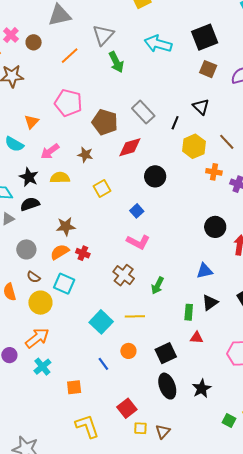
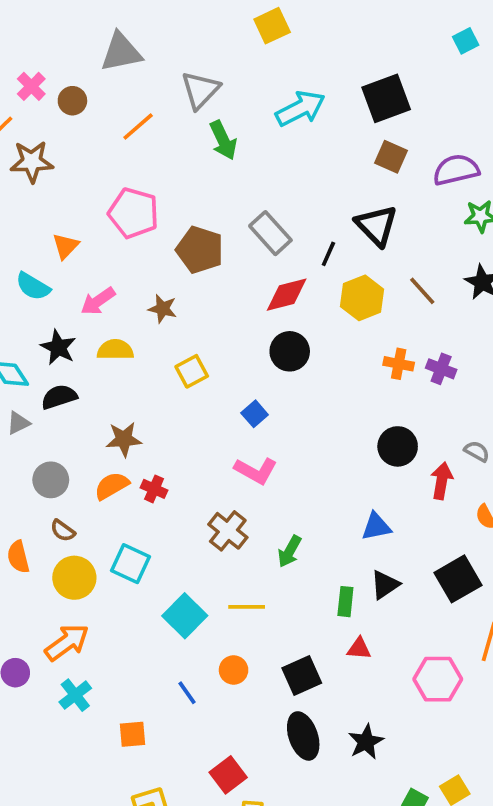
cyan arrow: (158, 44) -> (300, 109), turned 136
black triangle: (201, 107) -> (376, 226), size x1.4
red diamond: (130, 147) -> (287, 295), moved
orange cross: (214, 172) -> (399, 364), moved
cyan square: (64, 284) -> (131, 564), moved

